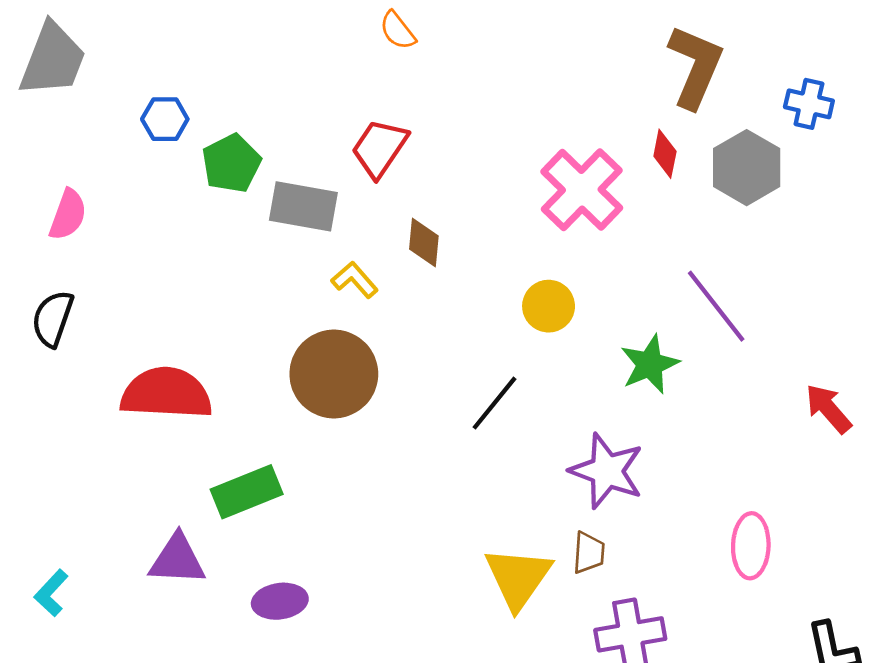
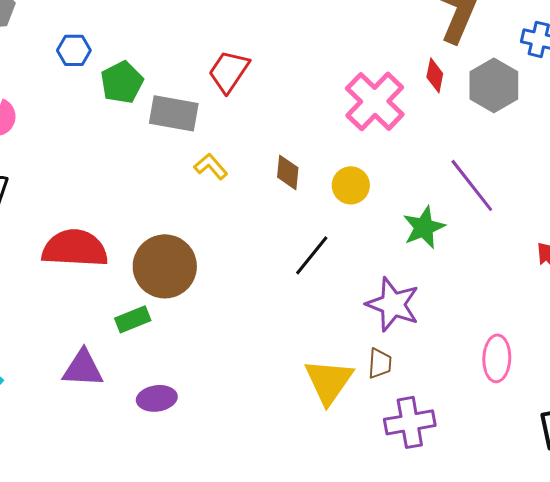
brown diamond: (424, 242) -> (288, 172), moved
brown circle: (334, 374) -> (165, 266), moved
green rectangle: (247, 492) -> (133, 319), size x0.7

